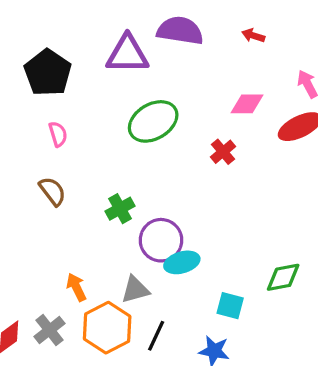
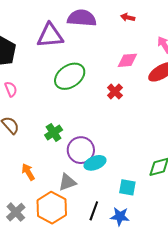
orange arrow: (76, 287) -> (28, 172), moved
black line: (156, 336) -> (94, 211), moved

